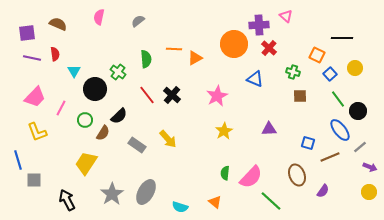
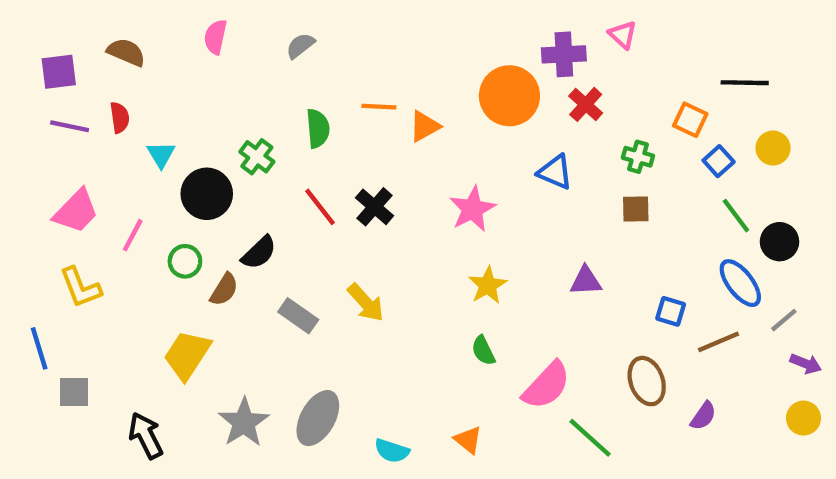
brown square: (300, 96) -> (636, 209), moved
green semicircle: (225, 173) -> (483, 351), moved, turned -32

